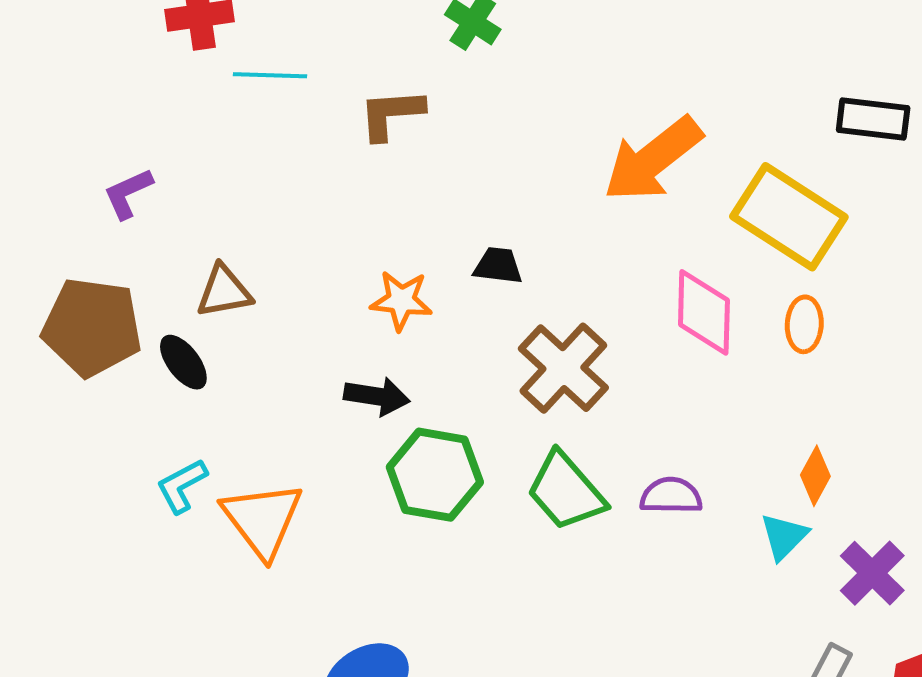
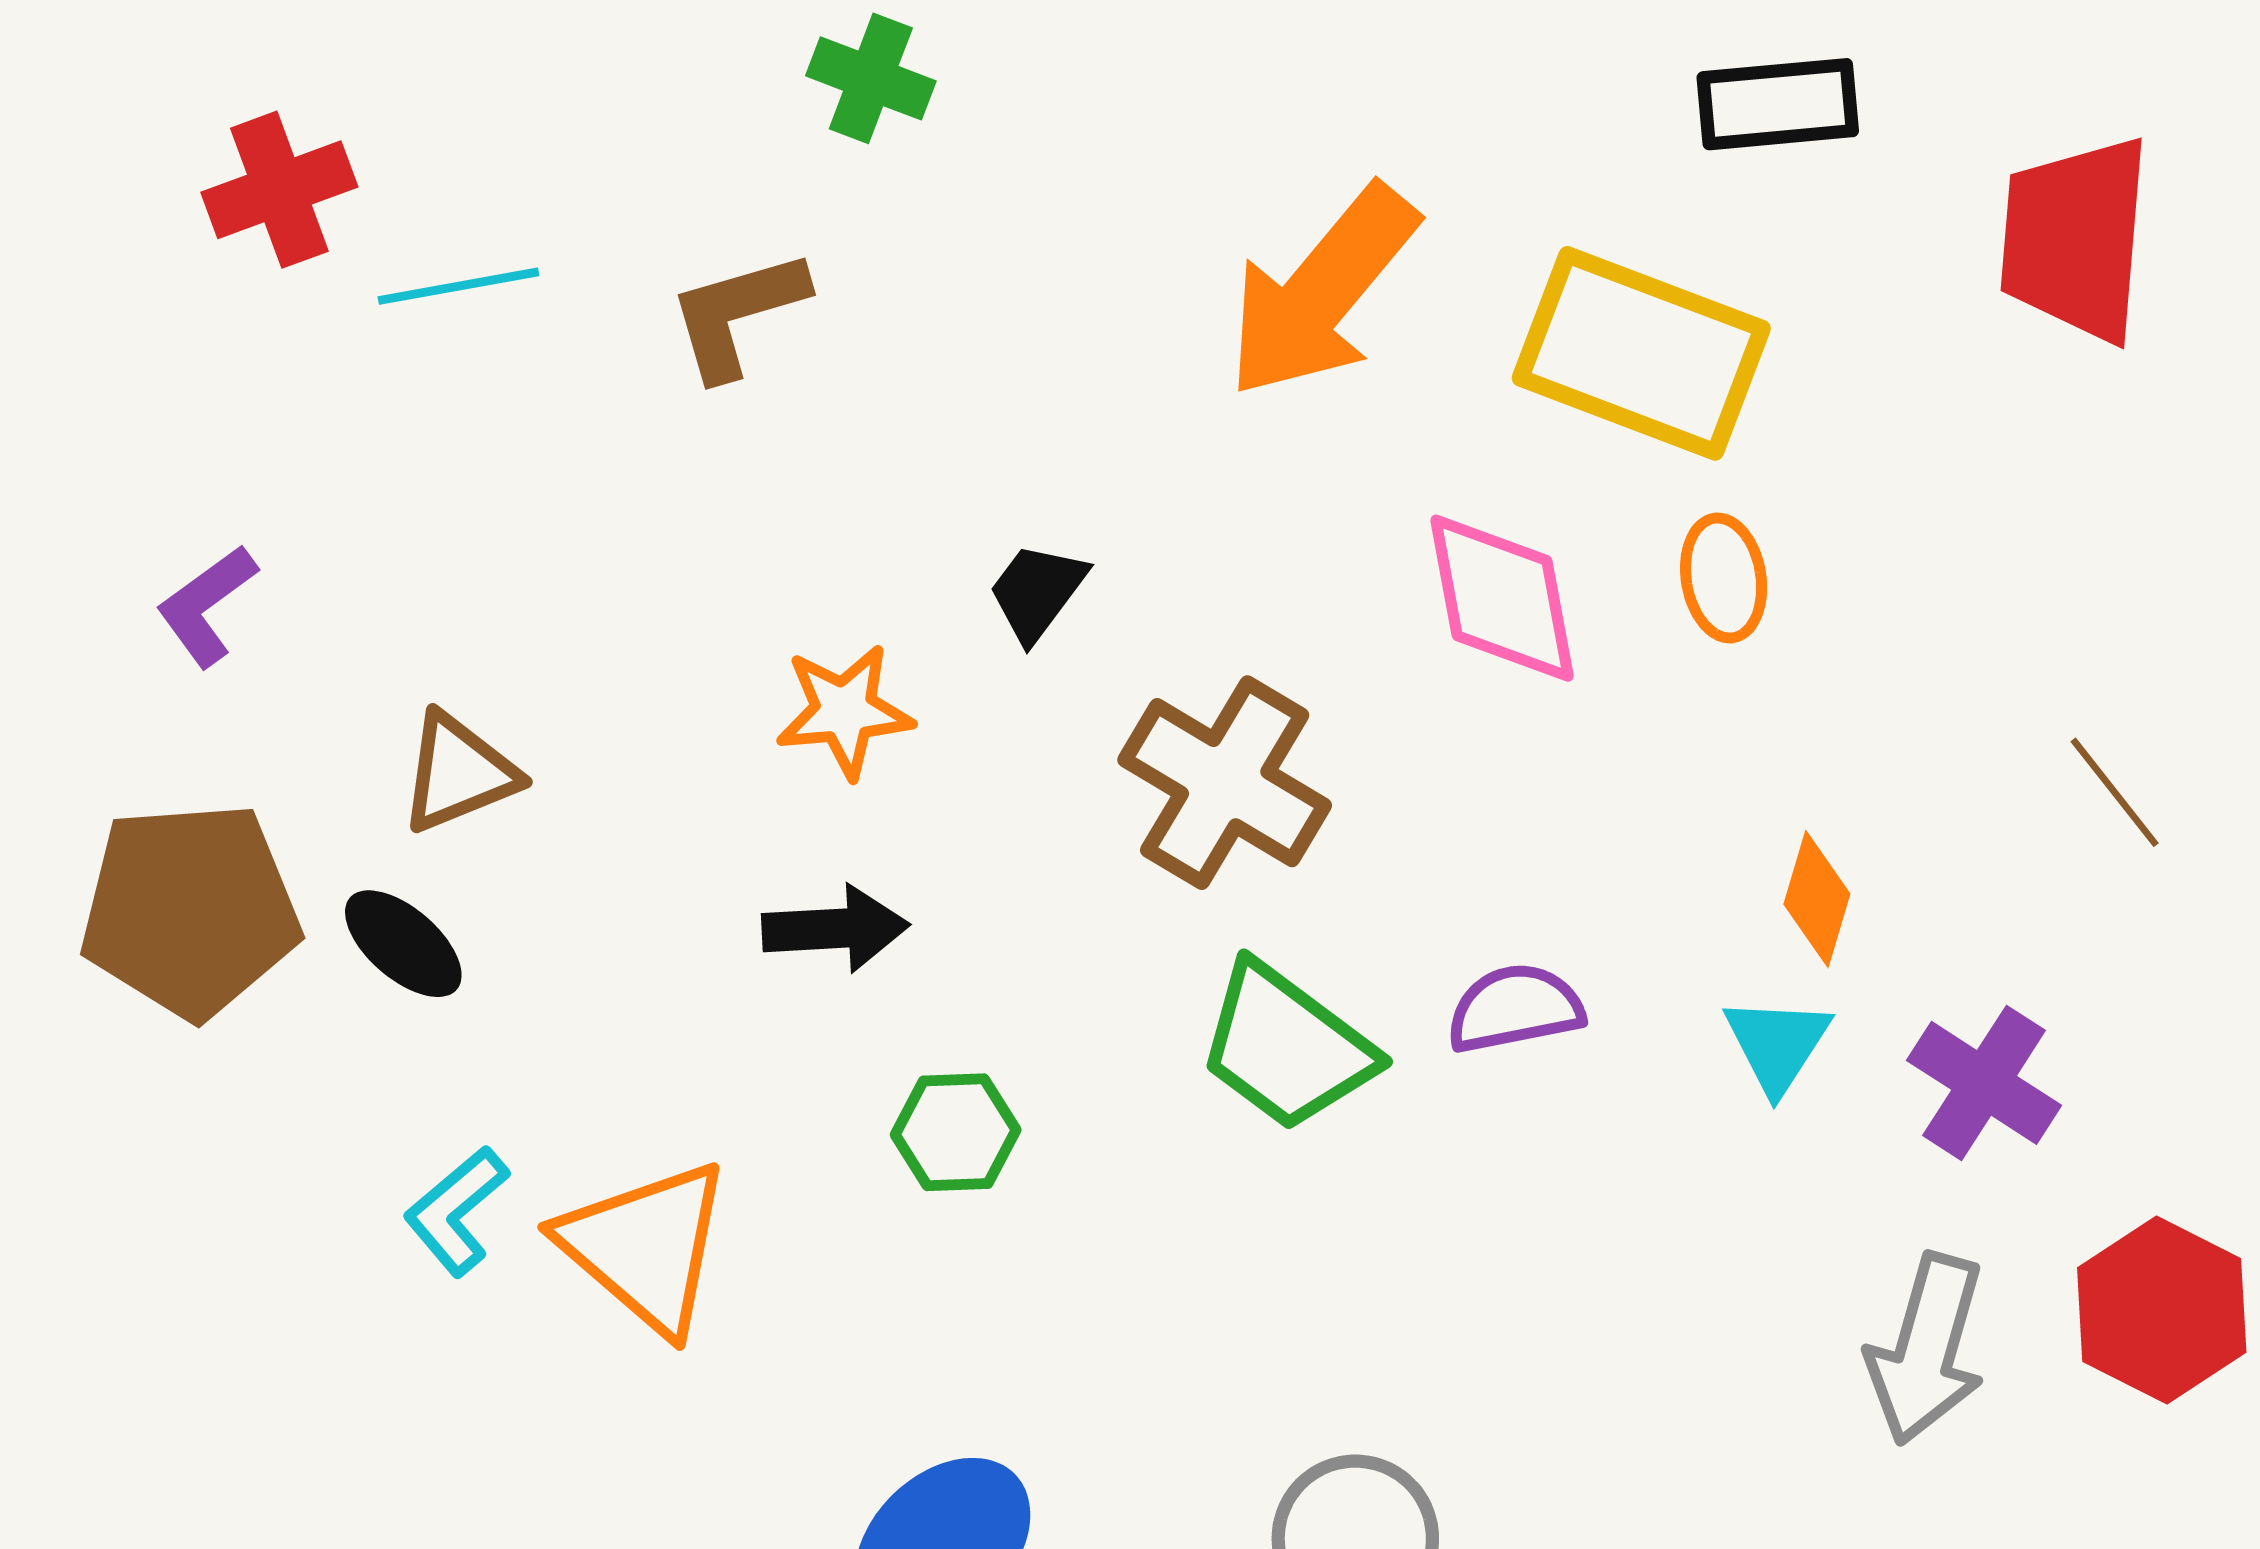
black trapezoid: (498, 266) -> (1037, 592), turned -48
green hexagon: (435, 475) -> (956, 1132), moved, size x0.6

